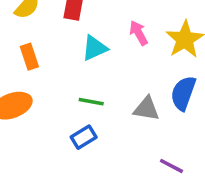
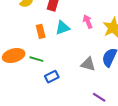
orange rectangle: (29, 57) -> (41, 31), moved
green line: (91, 102) -> (36, 59), moved

